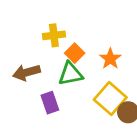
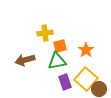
orange square: (75, 53) -> (60, 46), turned 32
purple rectangle: (50, 103) -> (65, 82), moved

